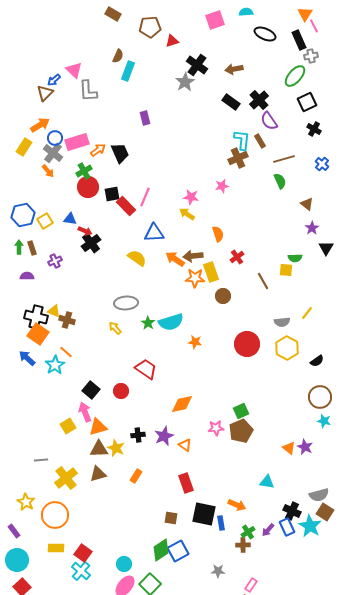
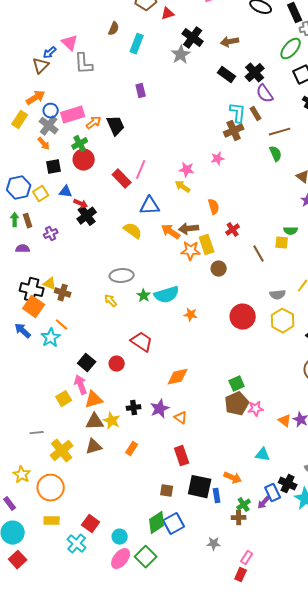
cyan rectangle: (128, 71) -> (137, 44), moved
black square: (112, 194) -> (54, 167), moved
pink star: (216, 428) -> (256, 409), moved
blue rectangle: (287, 527) -> (273, 493), moved
red square: (83, 553) -> (91, 524), moved

